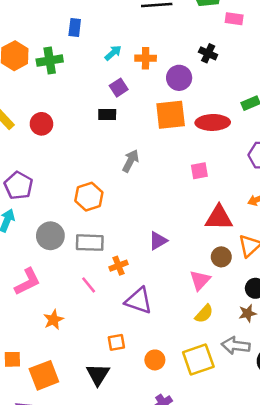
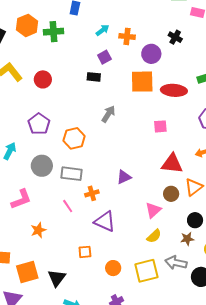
purple pentagon: (19, 186) -> (39, 124), moved
black triangle: (98, 374) -> (57, 278), moved

